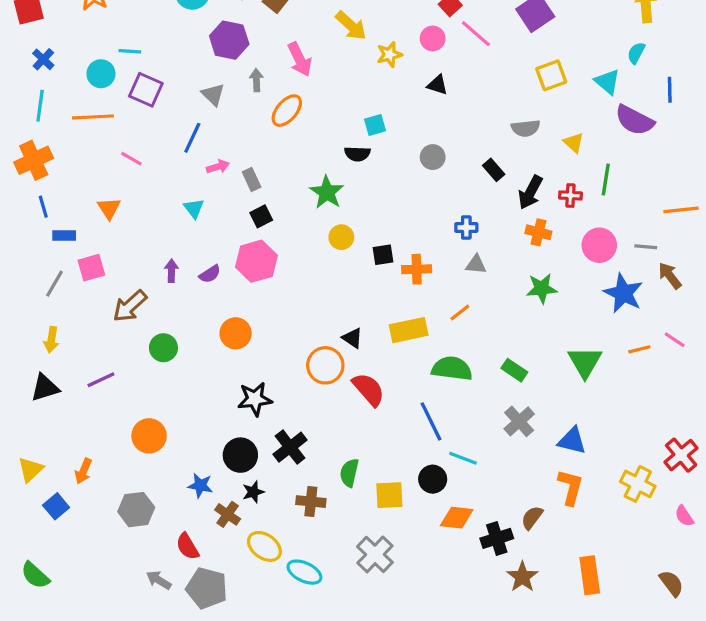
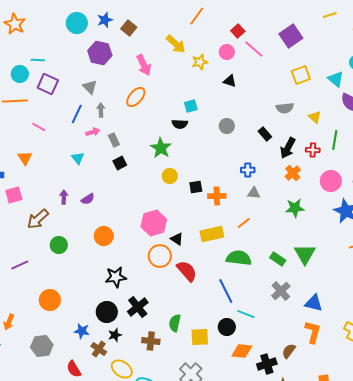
gray arrow: (256, 80) -> (101, 110), moved
orange cross: (538, 232) -> (293, 173), turned 35
pink hexagon: (256, 261) -> (154, 223), moved
green triangle: (585, 362) -> (305, 254), moved

